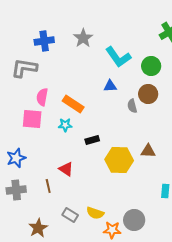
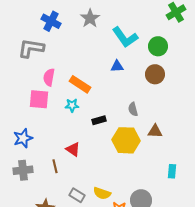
blue cross: (44, 41) -> (51, 21), turned 36
gray semicircle: (132, 106) -> (133, 109), moved

